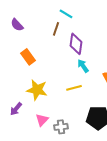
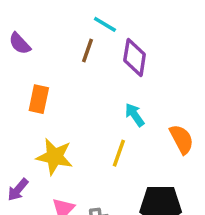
purple diamond: (76, 44) -> (135, 57), moved
orange rectangle: (28, 57) -> (39, 99), turned 49
yellow line: (74, 88) -> (119, 153), turned -56

